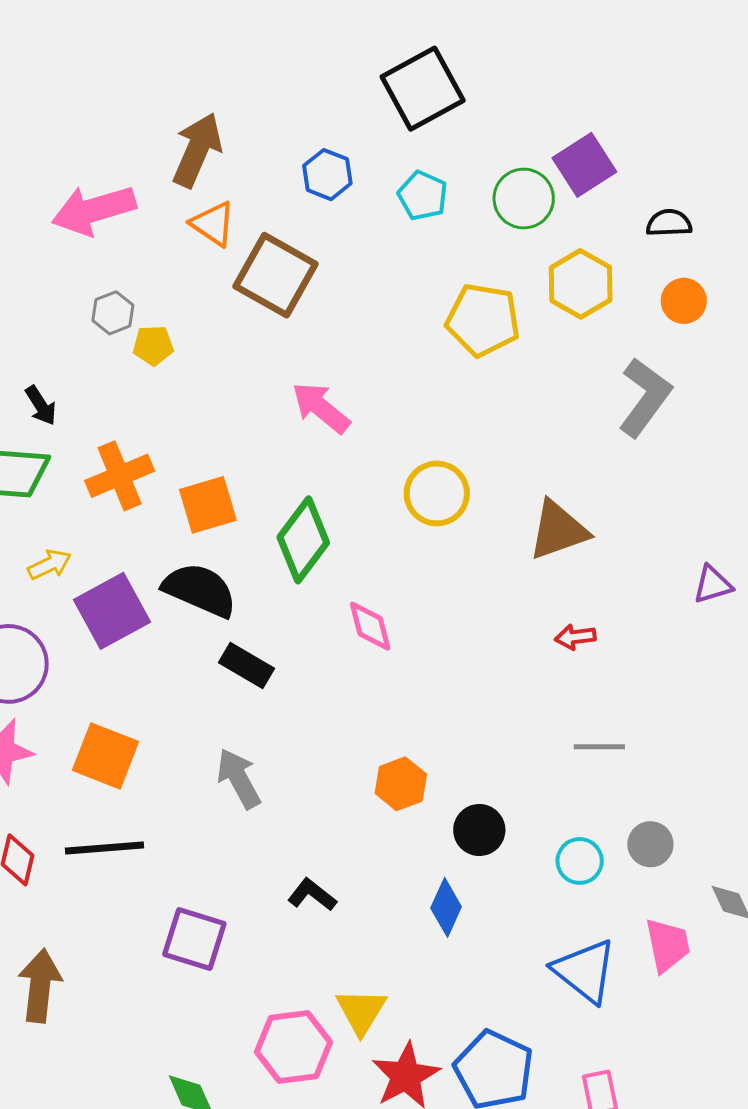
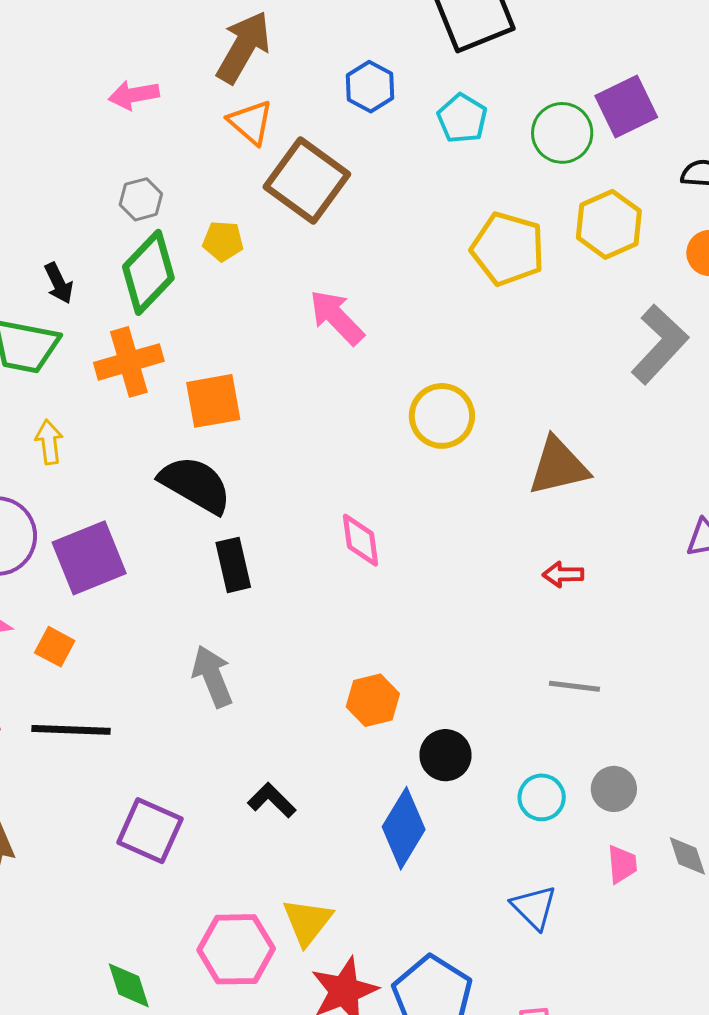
pink arrow: (94, 210) -> (134, 95), size x0.6
yellow pentagon: (153, 345) -> (223, 241), moved
green diamond: (303, 540) -> (148, 272), moved
yellow arrow: (49, 565) -> (49, 442), turned -78
purple square: (112, 611) -> (89, 558), moved
black rectangle: (247, 665) -> (233, 565), turned 40
orange square: (106, 756) -> (55, 647), moved, size x0.6
blue diamond: (446, 907) -> (404, 828), size x1.4
pink trapezoid: (668, 945) -> (622, 864), moved, size x0.7
blue triangle: (585, 971) -> (534, 907), size x0.7

